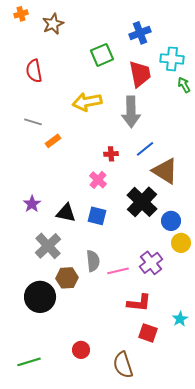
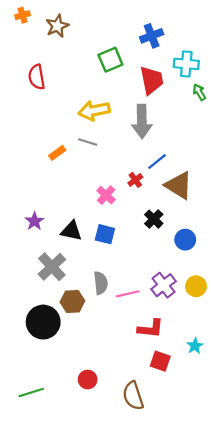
gray line: (33, 122) -> (88, 142), moved
red cross: (111, 154) -> (135, 180), moved, turned -32
black cross: (142, 202) -> (154, 219), size x0.6
yellow circle: (181, 243) -> (196, 286), moved

